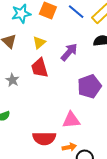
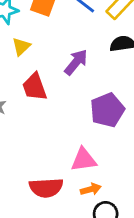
yellow triangle: (39, 43) -> (21, 47), moved
orange arrow: (69, 147) -> (91, 189), moved

